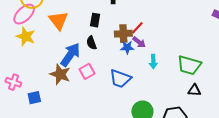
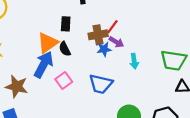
orange triangle: (59, 20) -> (48, 43), moved, turned 40
brown star: (60, 74) -> (17, 87), moved

